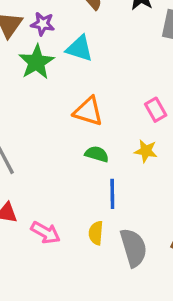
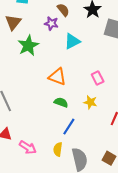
purple star: (43, 24) -> (51, 23), moved
cyan triangle: (80, 48) -> (72, 41), moved, turned -48
blue line: (112, 194) -> (69, 127), turned 30

